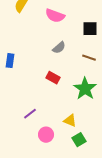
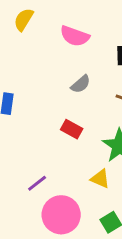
yellow triangle: (70, 121) -> (100, 179), moved
pink circle: (46, 135) -> (61, 215), size x1.6

